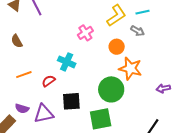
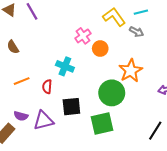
yellow L-shape: (116, 16) -> (114, 17), turned -90
orange circle: (117, 47) -> (100, 49), moved
orange star: (130, 69) -> (131, 71), turned 30
red semicircle: (49, 81) -> (47, 87), turned -48

